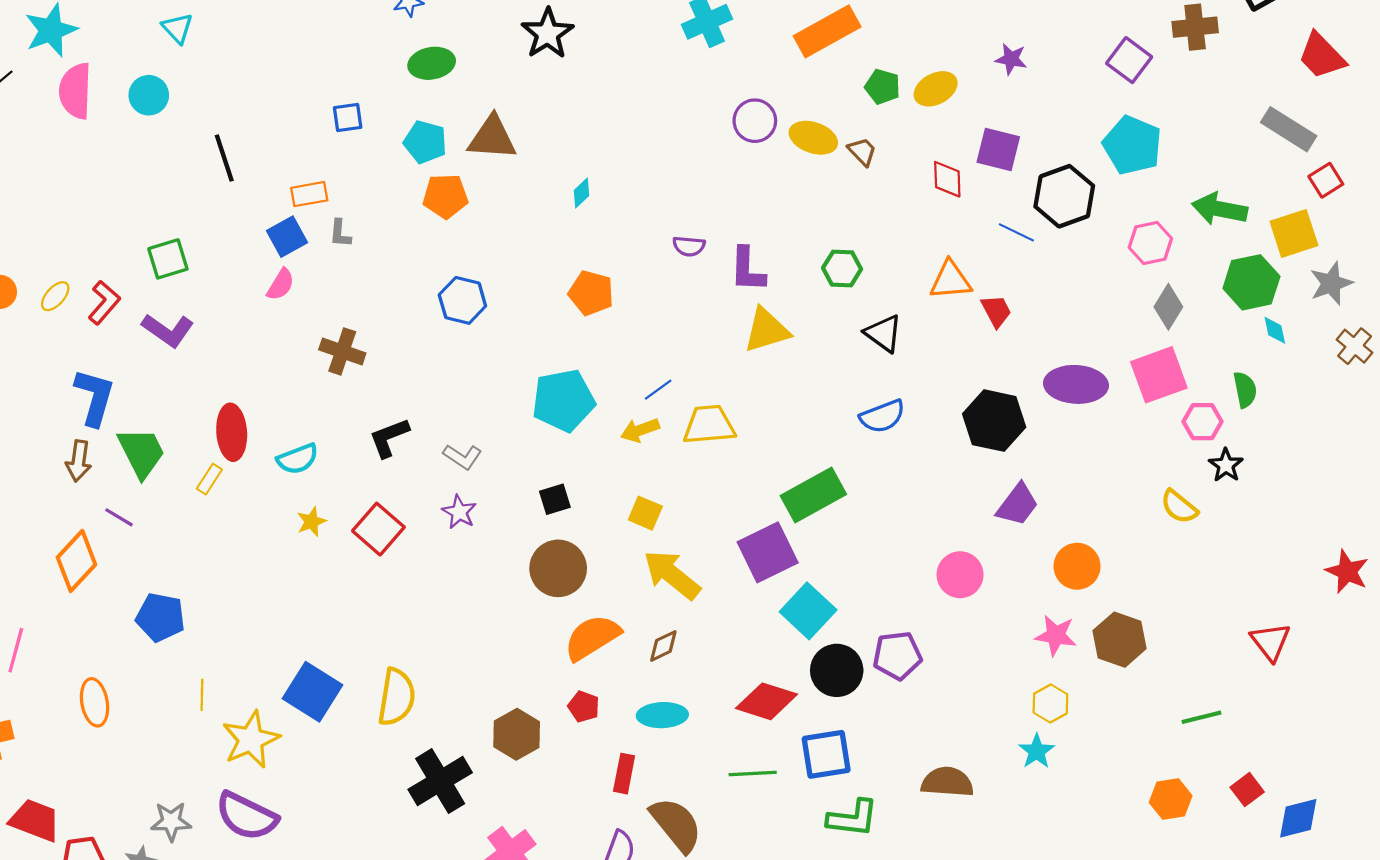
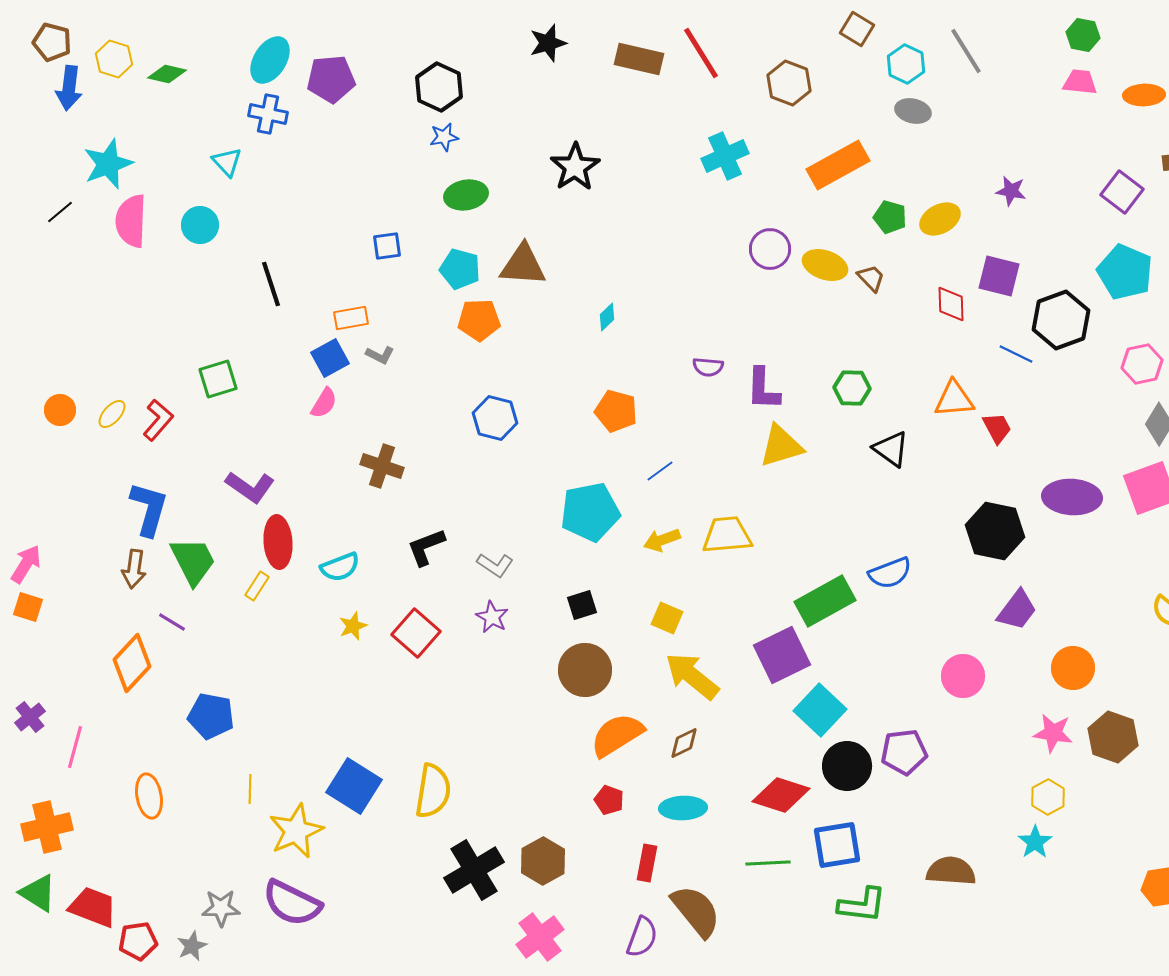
gray L-shape: (340, 233) -> (380, 355), turned -68
purple L-shape: (168, 330) -> (250, 487), moved
blue line: (658, 390) -> (660, 471), moved
blue semicircle: (882, 416) -> (890, 573), moved
brown hexagon: (517, 734) -> (543, 861), moved

